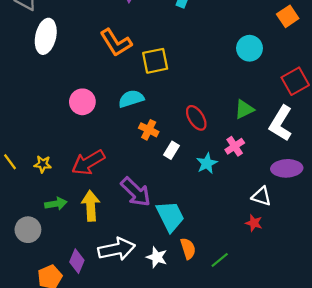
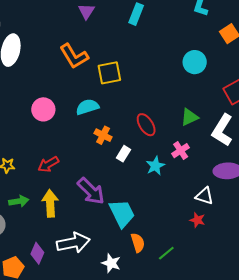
red arrow: (88, 162) -> (48, 164), size x0.7
white star: (157, 257) -> (111, 263), moved

